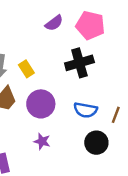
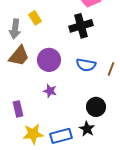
yellow rectangle: (26, 69) -> (35, 18), moved
black circle: (96, 143) -> (96, 107), moved

